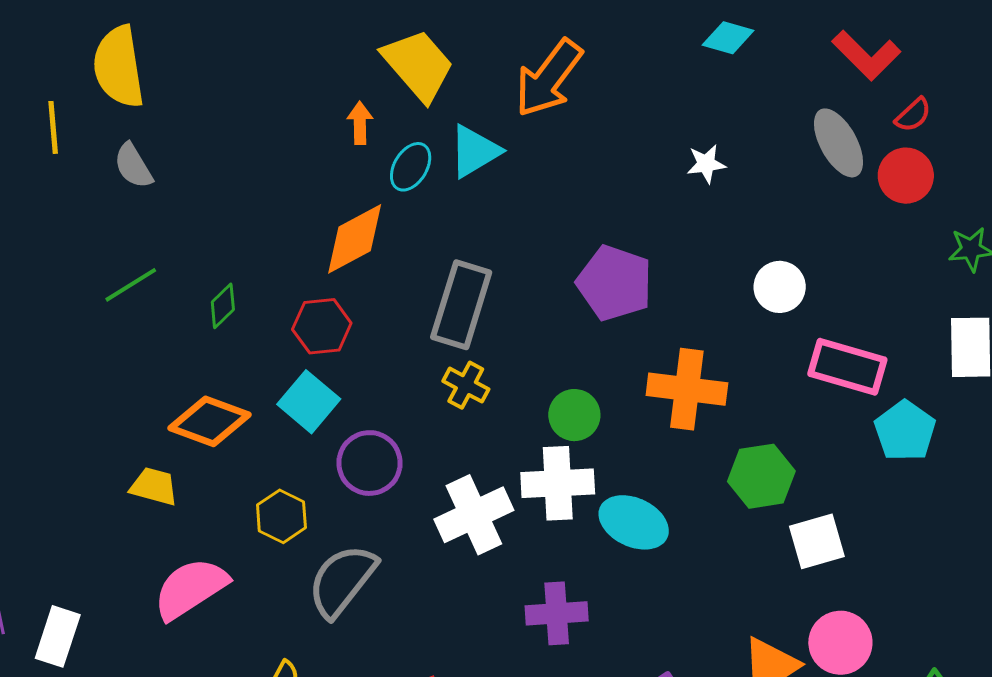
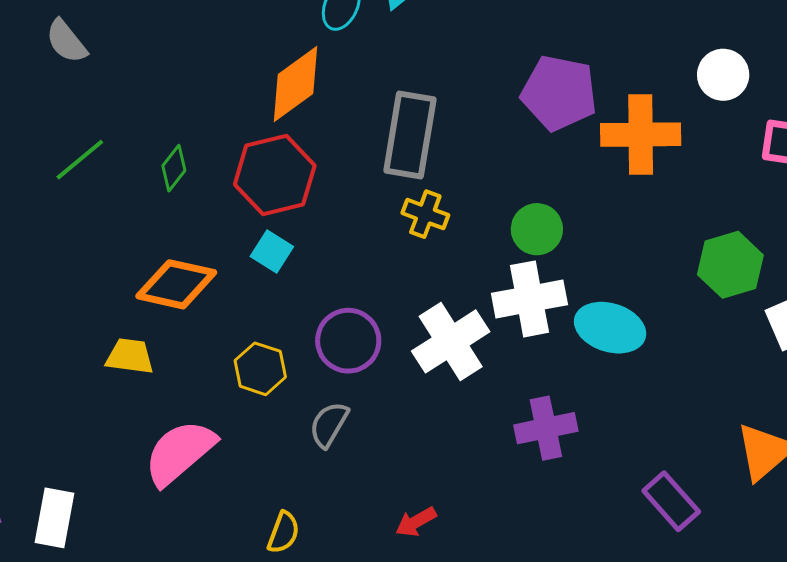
red hexagon: (322, 326) -> (275, 175), size x1.4
orange cross: (687, 389) -> (641, 135), moved
cyan square: (309, 402) -> (272, 252), size x0.7
purple circle: (370, 463) -> (348, 341), moved
gray semicircle: (342, 581) -> (329, 424), size x0.6

